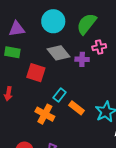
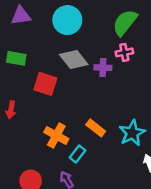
green semicircle: (87, 24) -> (125, 22), moved
purple triangle: (17, 29) -> (21, 16), moved
cyan rectangle: (60, 95) -> (77, 154), moved

